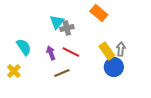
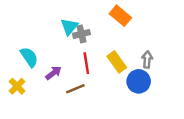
yellow rectangle: (107, 51) -> (117, 62), moved
red line: (71, 52) -> (86, 63), turned 54
purple arrow: (51, 53) -> (54, 73), moved, turned 72

